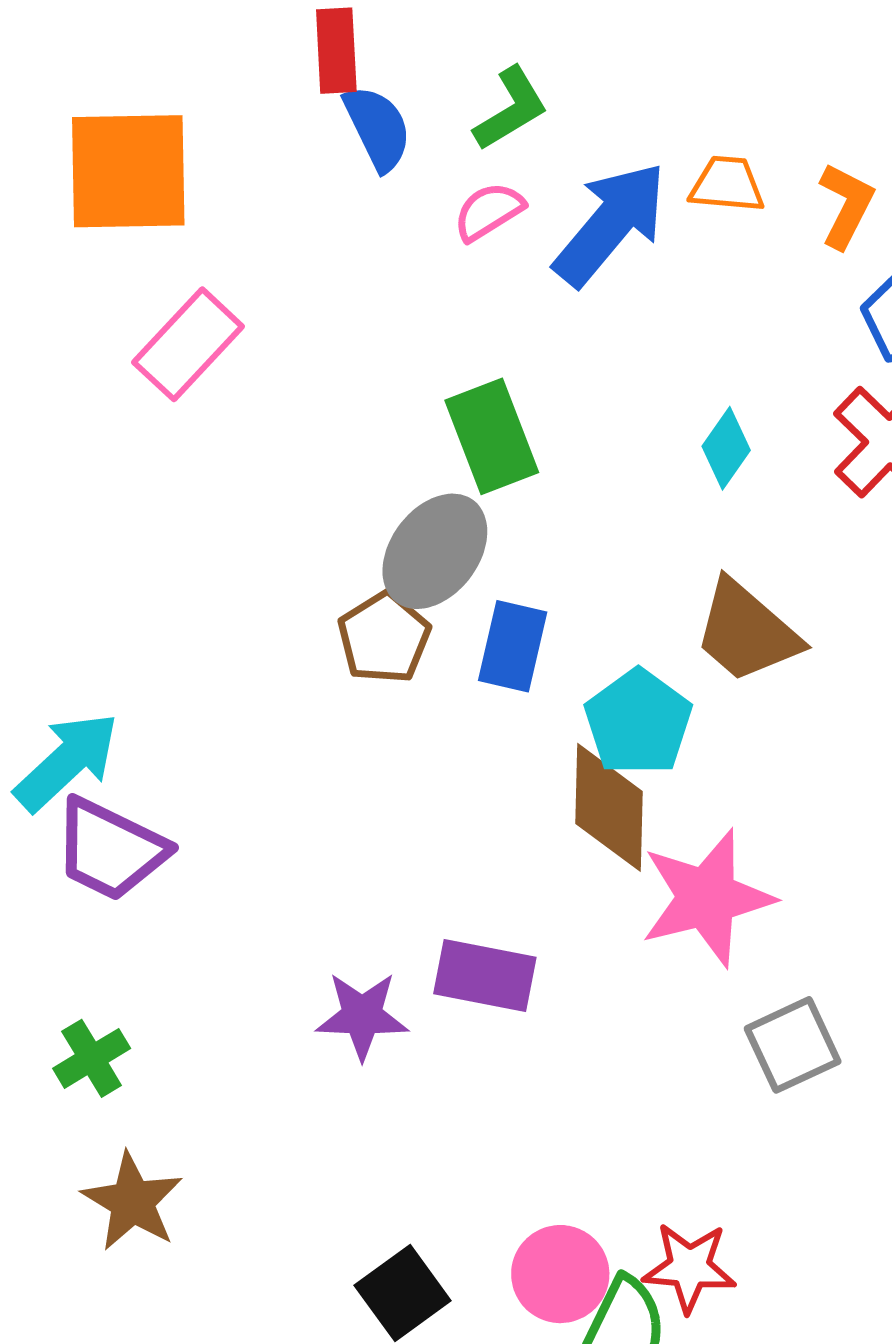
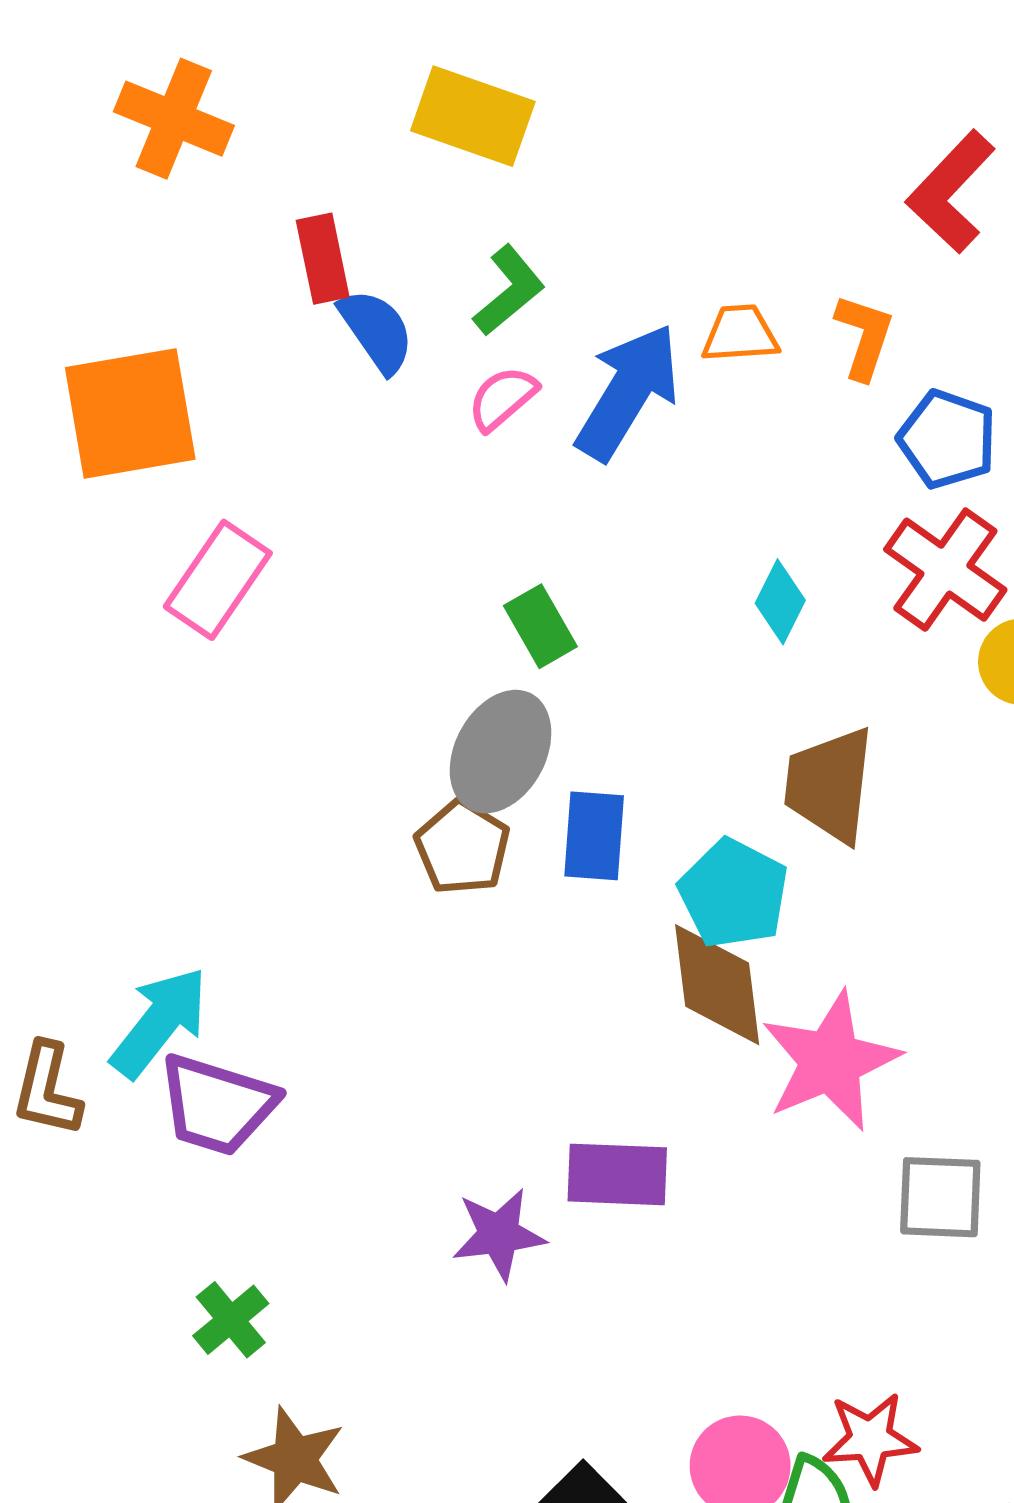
green rectangle: (492, 436) -> (540, 626), size x0.7
brown trapezoid: (747, 632) -> (830, 785), turned 64
gray square: (793, 1045) -> (940, 1197), turned 36

